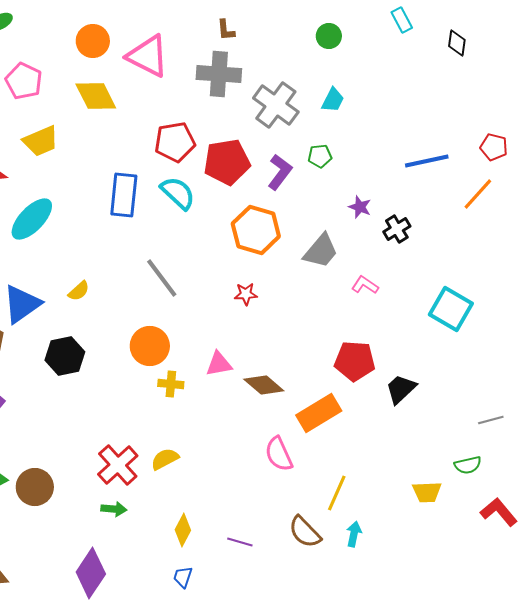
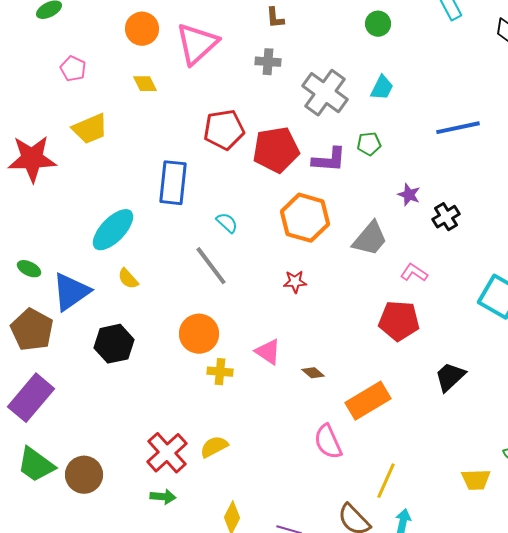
pink triangle: (148, 56) -> (197, 44), turned 51
gray cross: (219, 74) -> (268, 62), size x0.6
pink pentagon: (24, 81) -> (73, 69), size x0.7
yellow diamond: (96, 96) -> (145, 84), size x0.6
blue line: (427, 161) -> (458, 128), moved
purple L-shape: (280, 172) -> (329, 160), turned 57
cyan semicircle: (178, 193) -> (227, 223), moved, size x0.6
cyan ellipse: (32, 219) -> (113, 230), moved
yellow semicircle: (79, 291) -> (128, 279), turned 90
red pentagon: (355, 361) -> (399, 321), moved
pink triangle: (219, 364) -> (268, 352), turned 44
brown diamond: (264, 385) -> (313, 373), size x0.6

